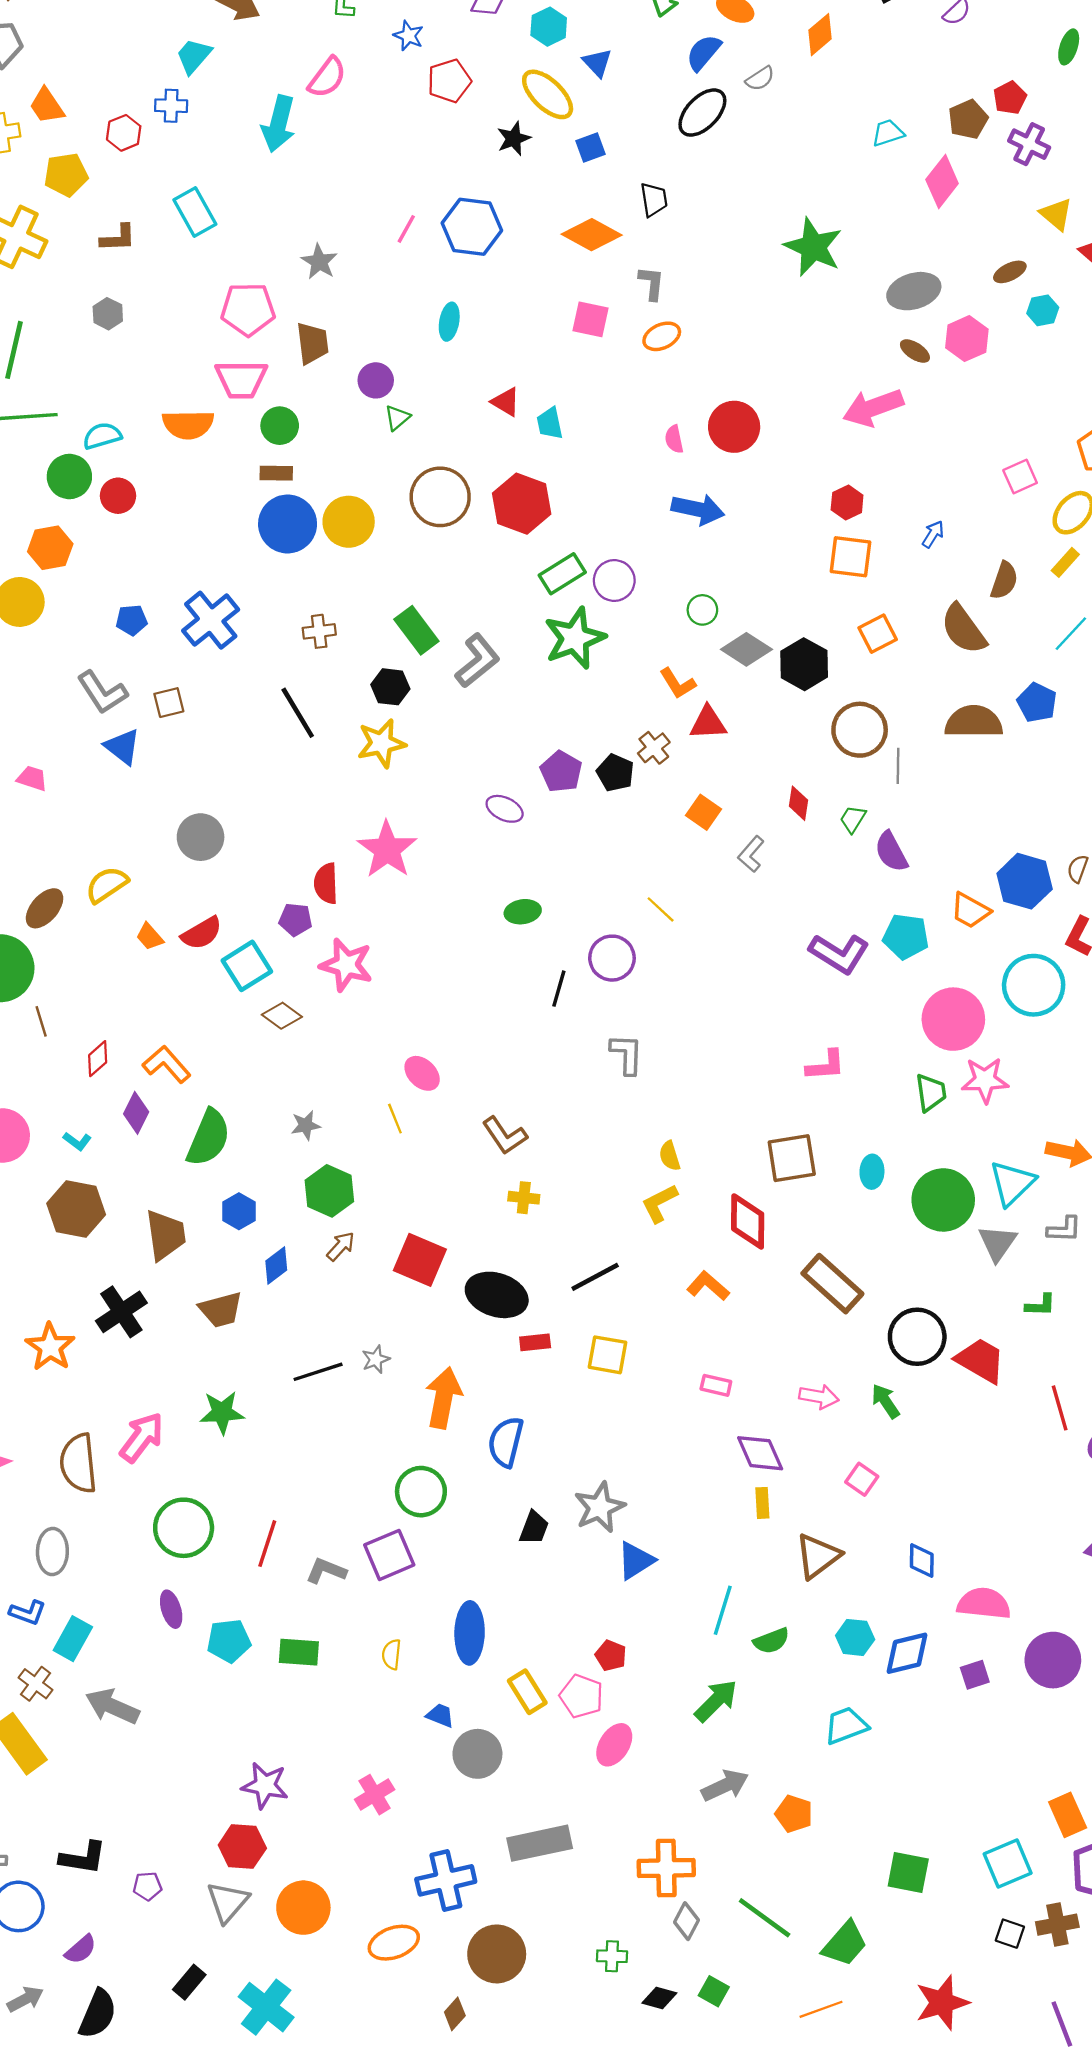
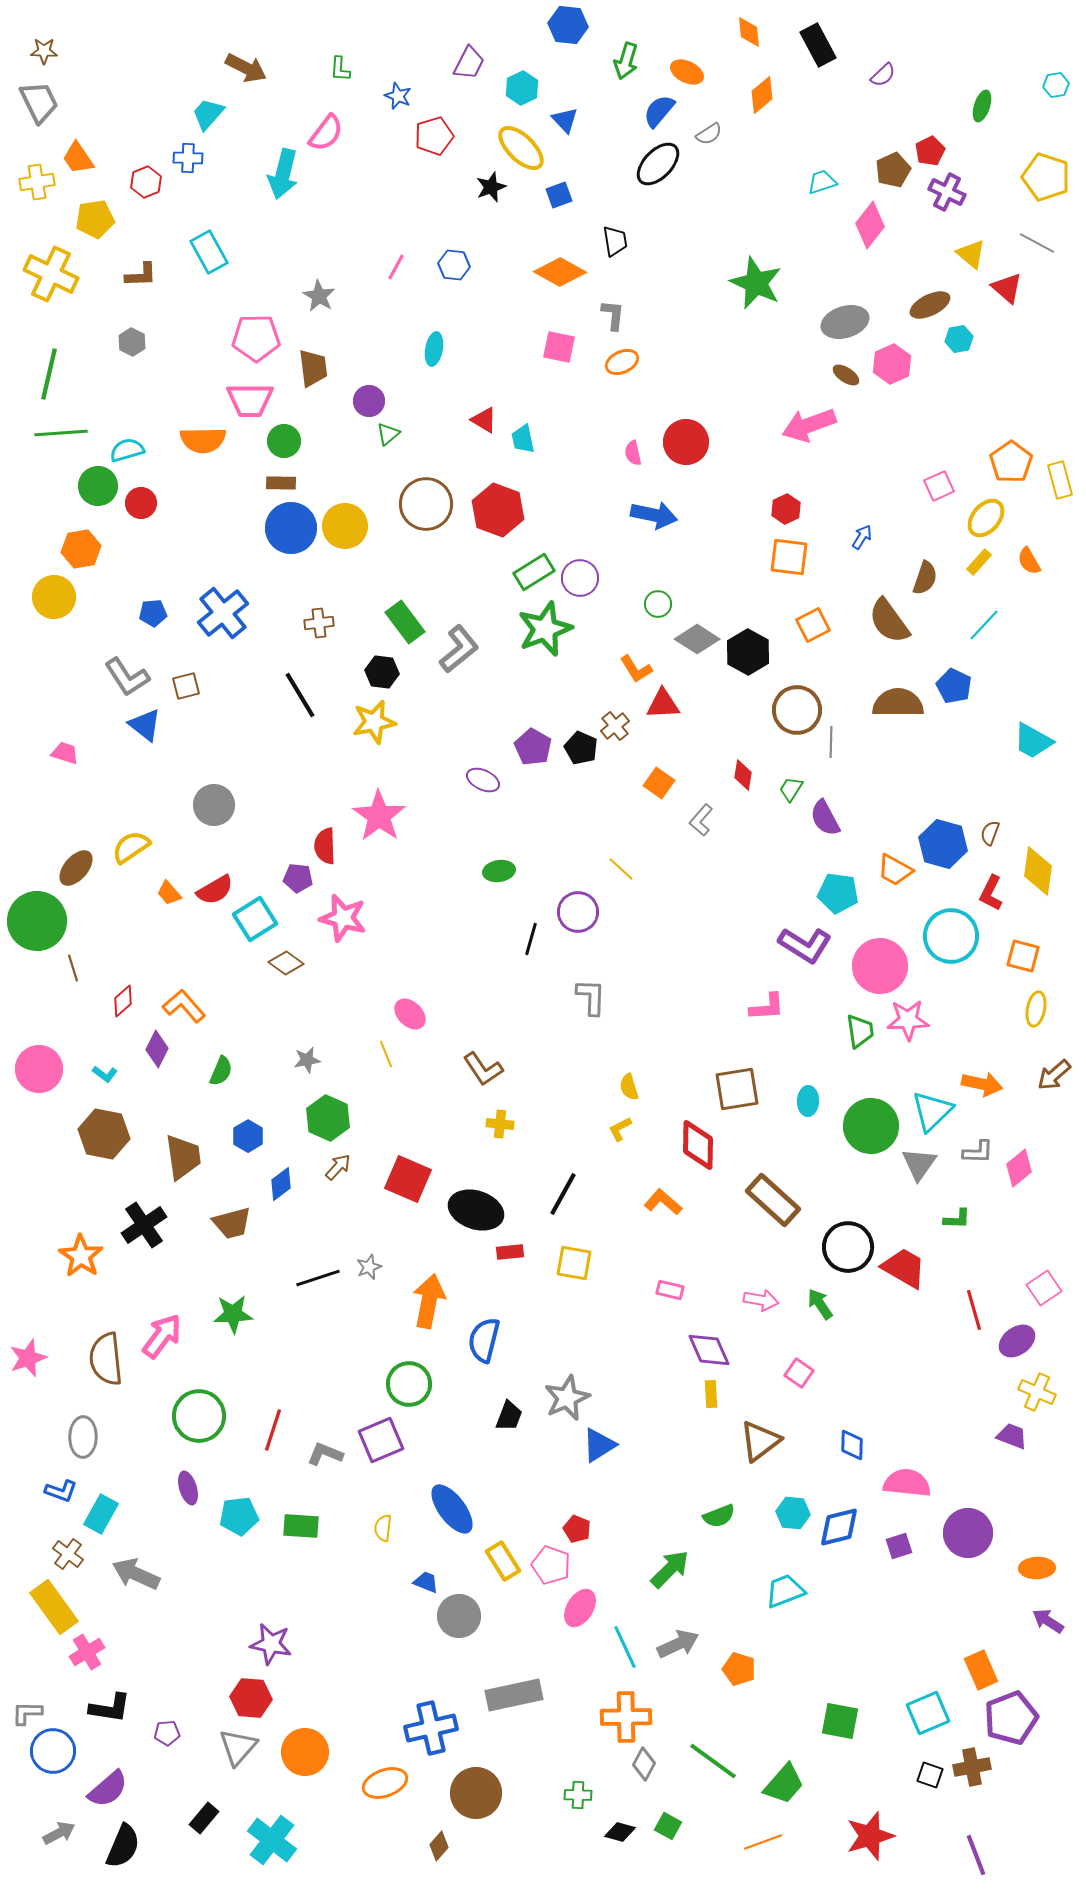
blue hexagon: (472, 227) -> (454, 265), size x0.6
brown ellipse: (1010, 272) -> (930, 305), size x1.4
purple L-shape: (839, 954) -> (805, 945), moved
green semicircle: (208, 1138) -> (221, 1071), size x0.6
yellow L-shape: (659, 1203) -> (620, 1129), size x0.7
black line: (595, 1277) -> (563, 1194), turned -33
cyan line: (723, 1610) -> (625, 1647), moved, turned -42
blue ellipse: (470, 1633) -> (452, 1509), turned -38
pink cross: (375, 1795) -> (87, 1652), moved
purple semicircle: (81, 1949) -> (108, 1789), size x1.4

